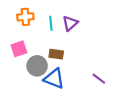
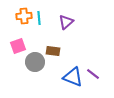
cyan line: (51, 23) -> (39, 18), moved
blue triangle: (54, 79) -> (73, 77), moved

